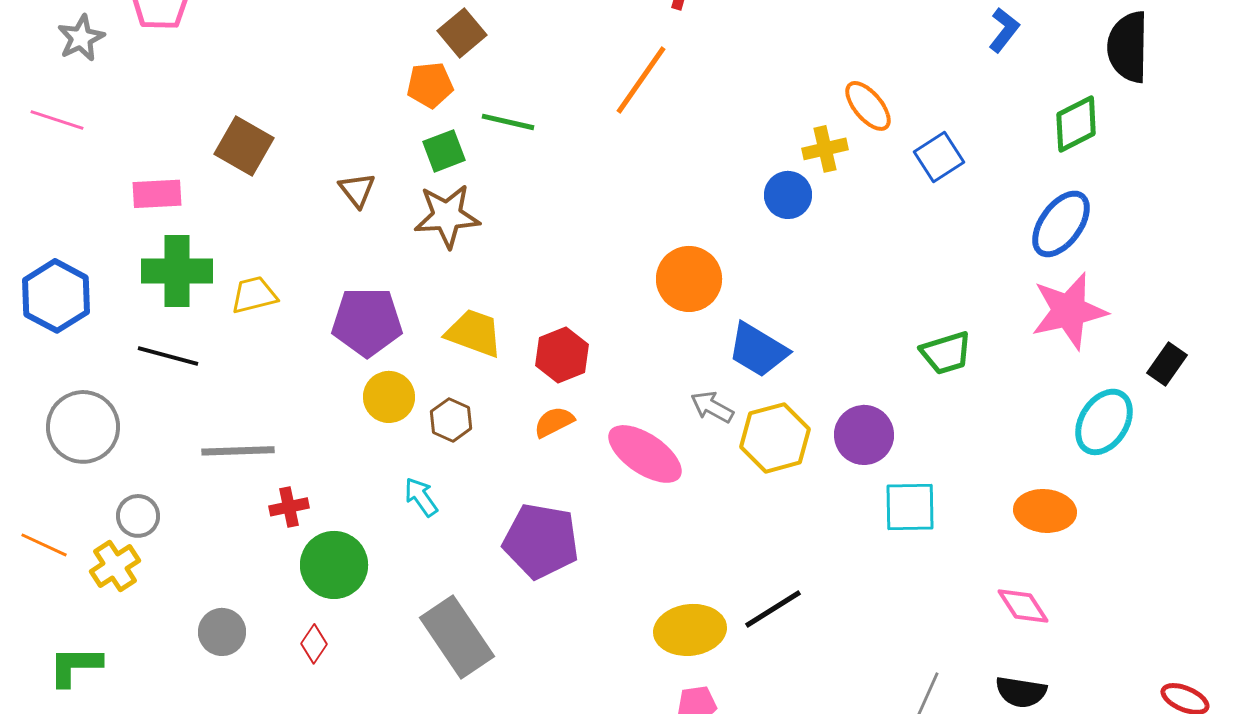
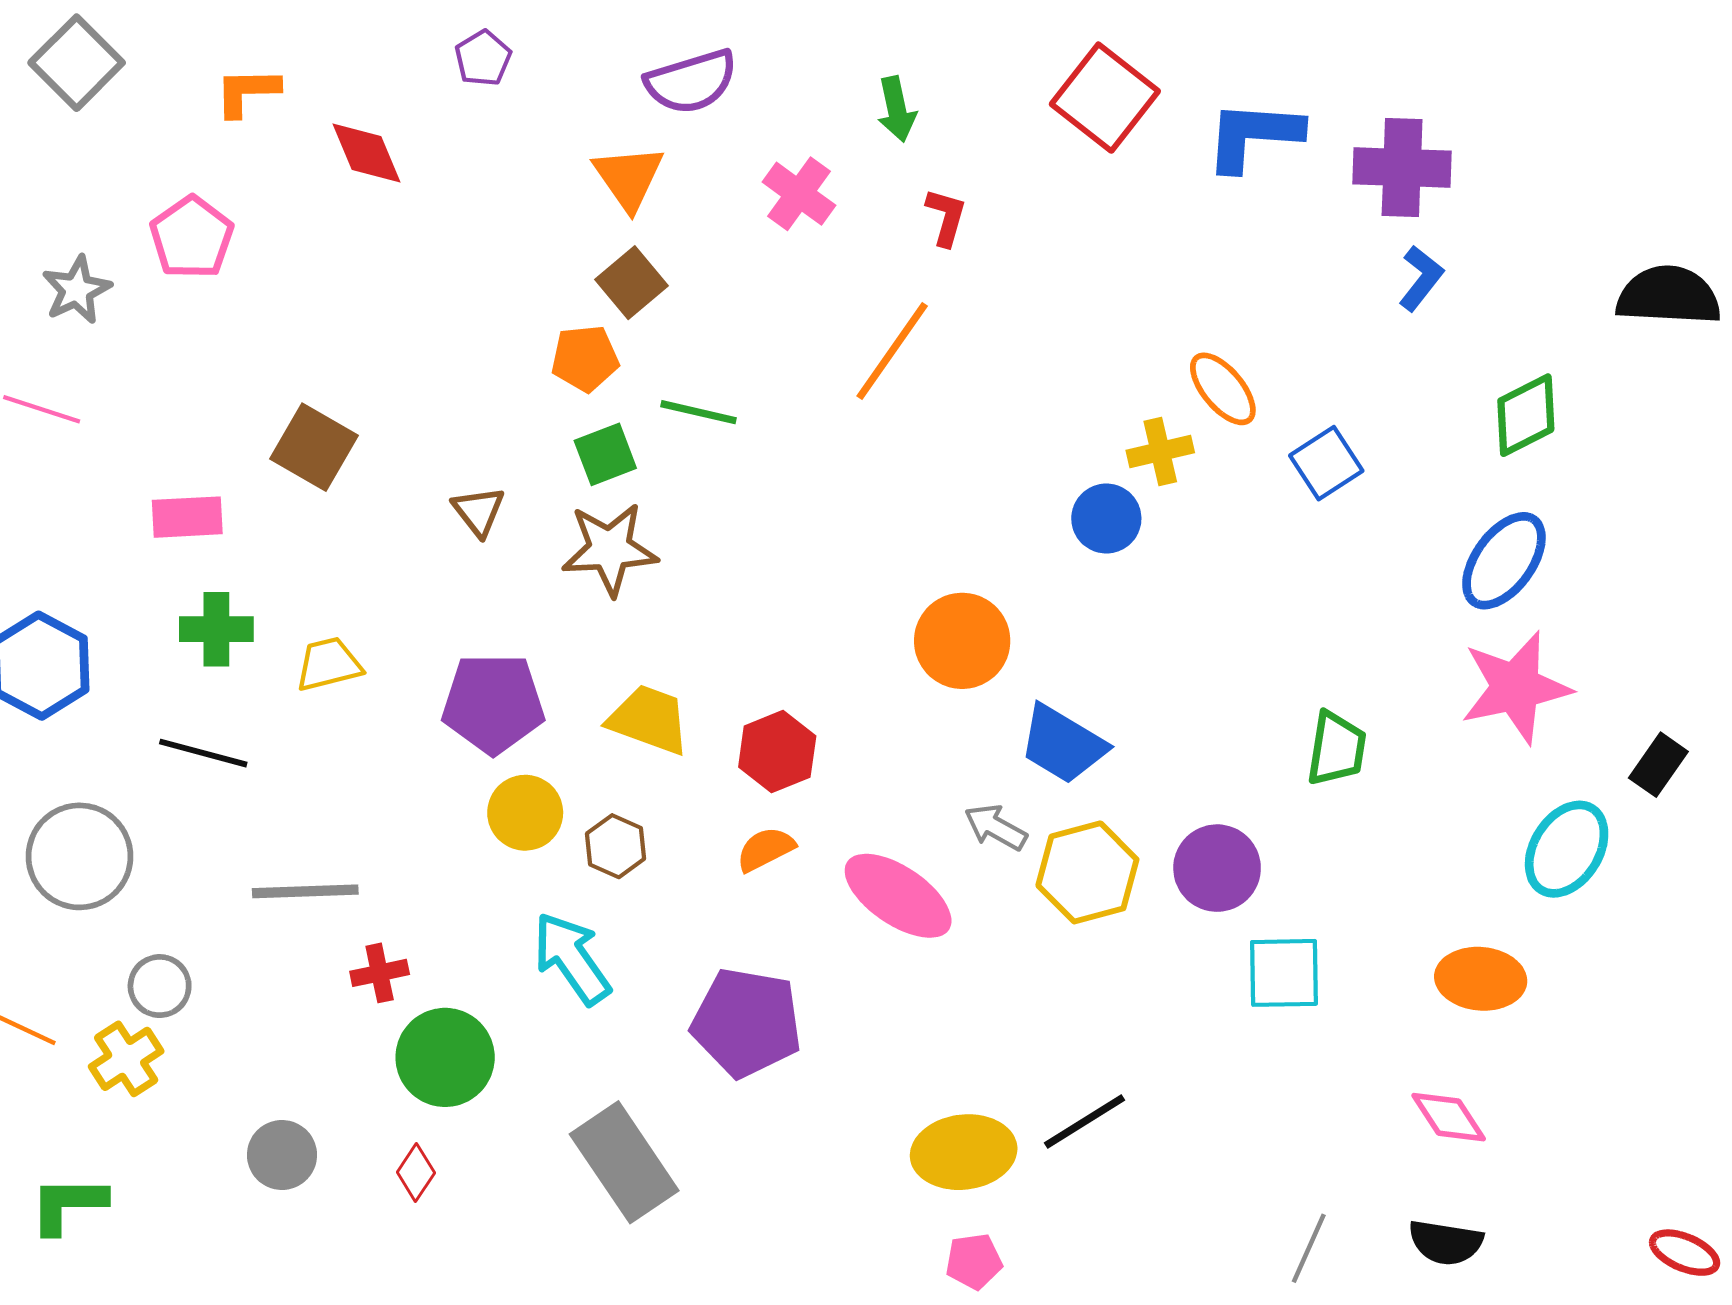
black semicircle: (1128, 47) -> (1669, 296), moved, turned 92
green cross: (177, 271) -> (216, 629), size x0.7
green trapezoid: (946, 353) -> (1336, 749), turned -64
cyan arrow: (421, 497) -> (572, 958), size x1.6

